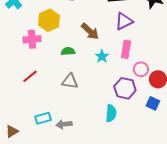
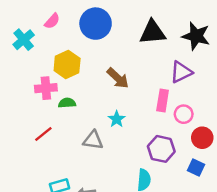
purple triangle: (124, 21) -> (181, 72), moved
green semicircle: (68, 51) -> (67, 103), moved
cyan star: (102, 56) -> (117, 119), moved
pink circle: (141, 69) -> (184, 114), moved

